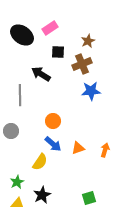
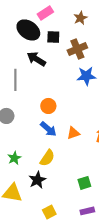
black ellipse: (22, 35) -> (28, 30), moved
brown star: (88, 41) -> (80, 18), moved
yellow semicircle: (40, 162) -> (47, 158), moved
green star: (17, 182) -> (14, 158), moved

